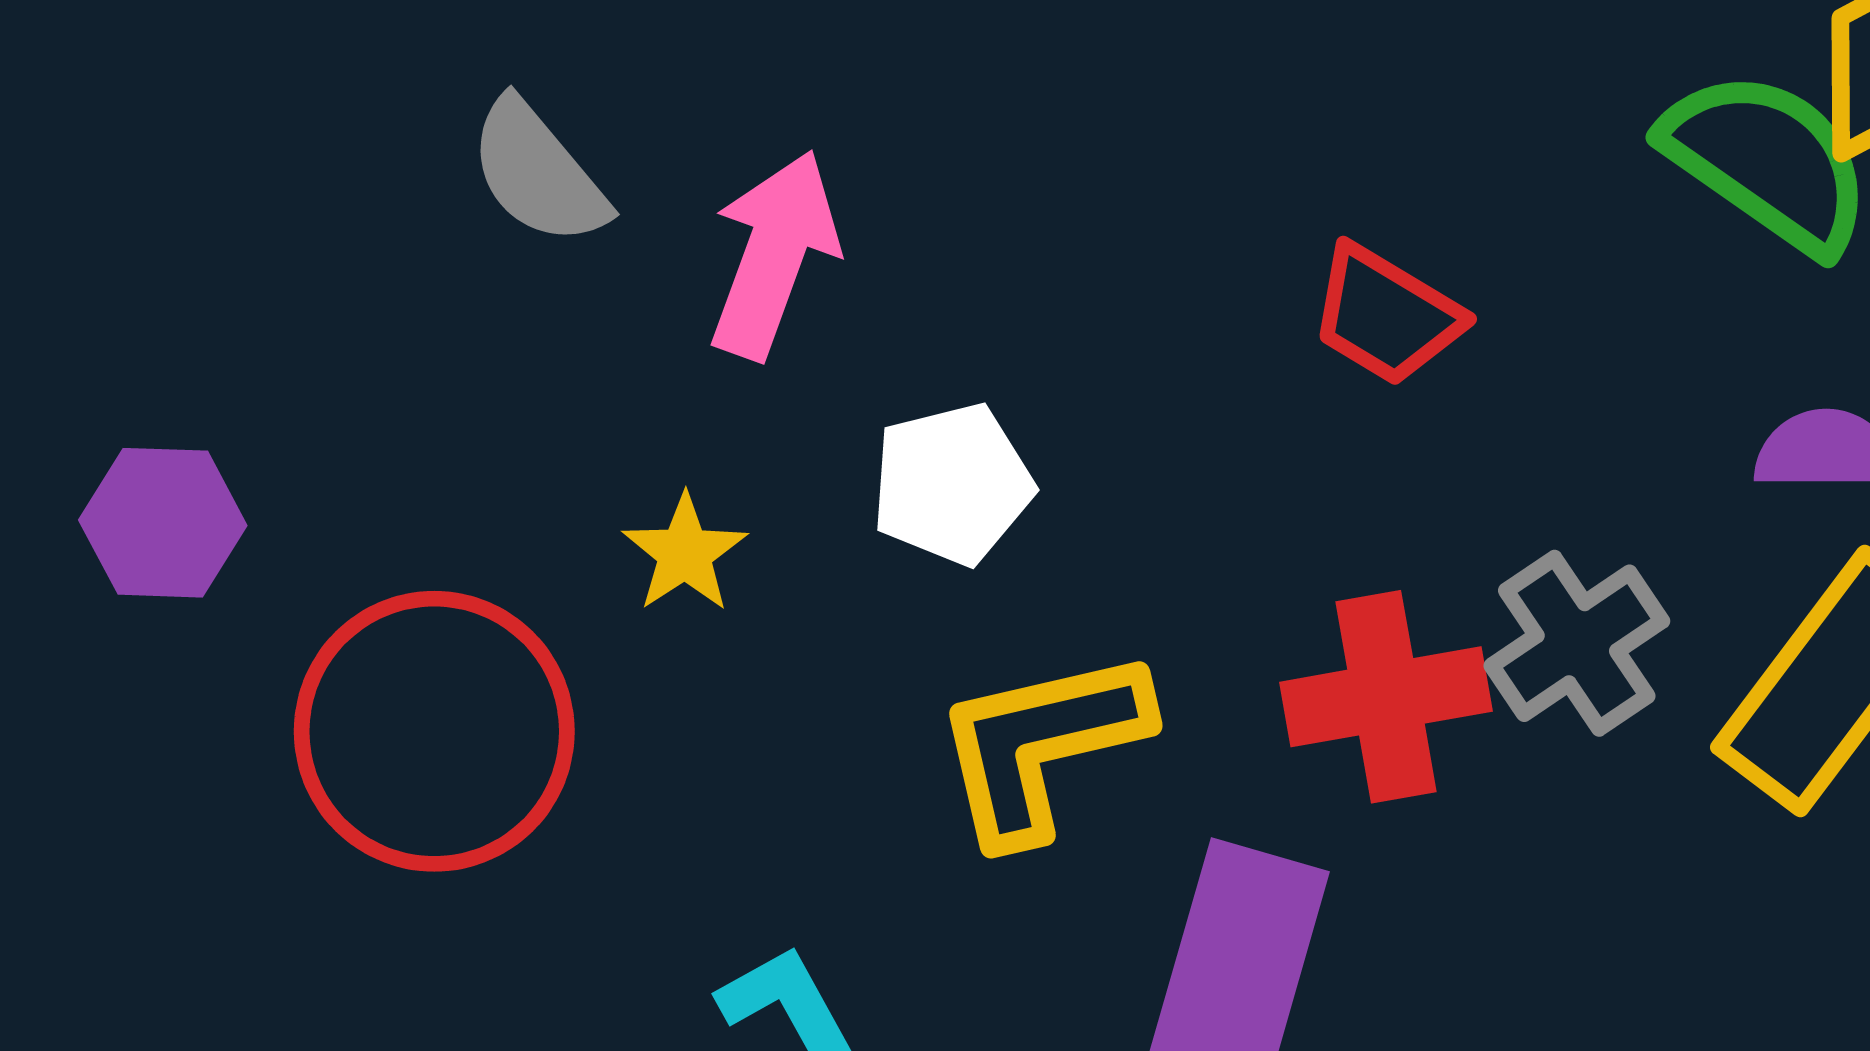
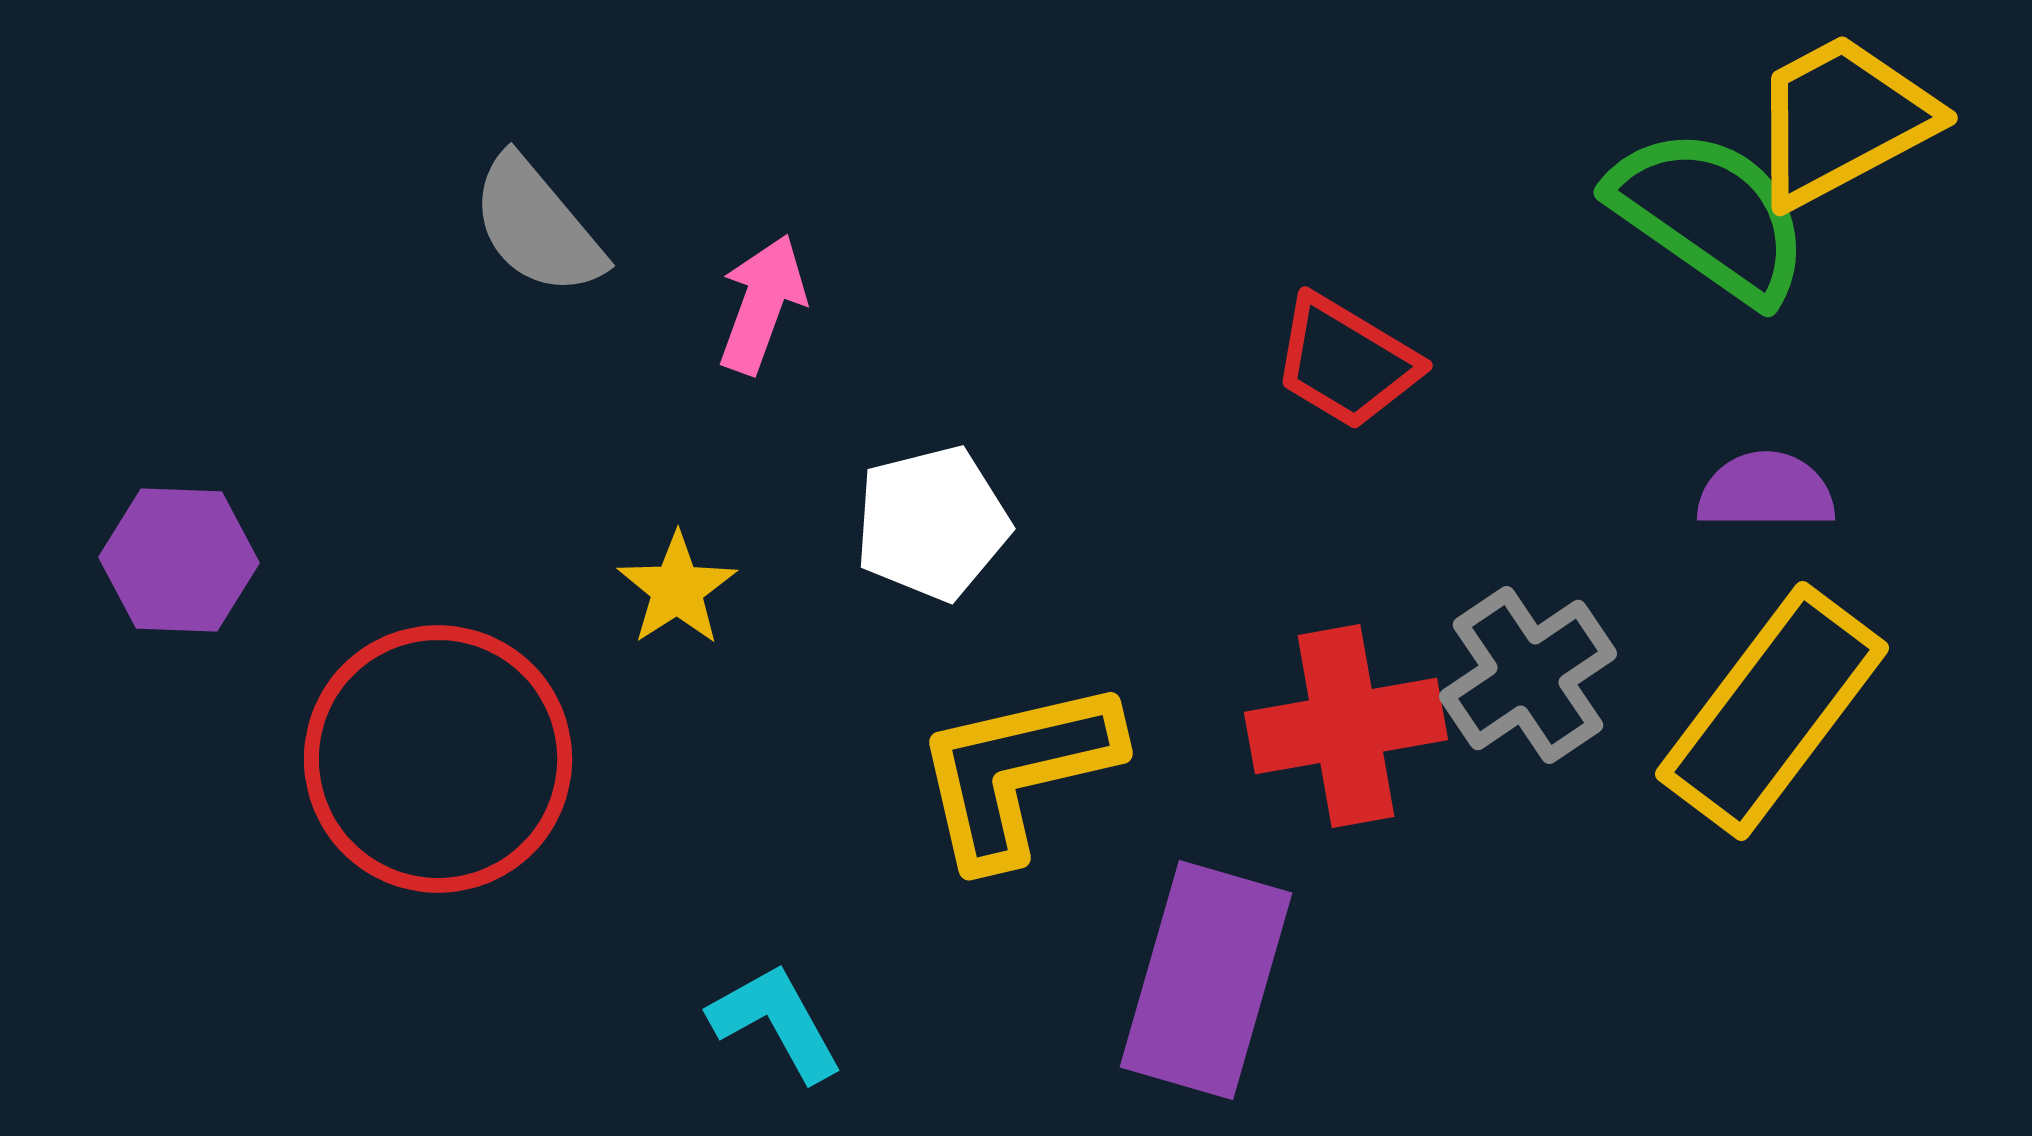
pink arrow: (774, 254) -> (762, 304), size x0.7

